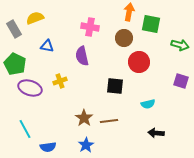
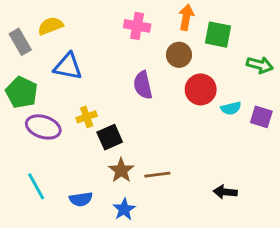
pink cross: (90, 27) -> (137, 26), moved
blue triangle: (47, 46) -> (68, 66), size x1.5
purple semicircle: (82, 56) -> (143, 85), moved
black square: (115, 86) -> (110, 137), moved, turned -30
cyan semicircle: (148, 104) -> (231, 108), moved
blue semicircle: (48, 147) -> (81, 199), moved

